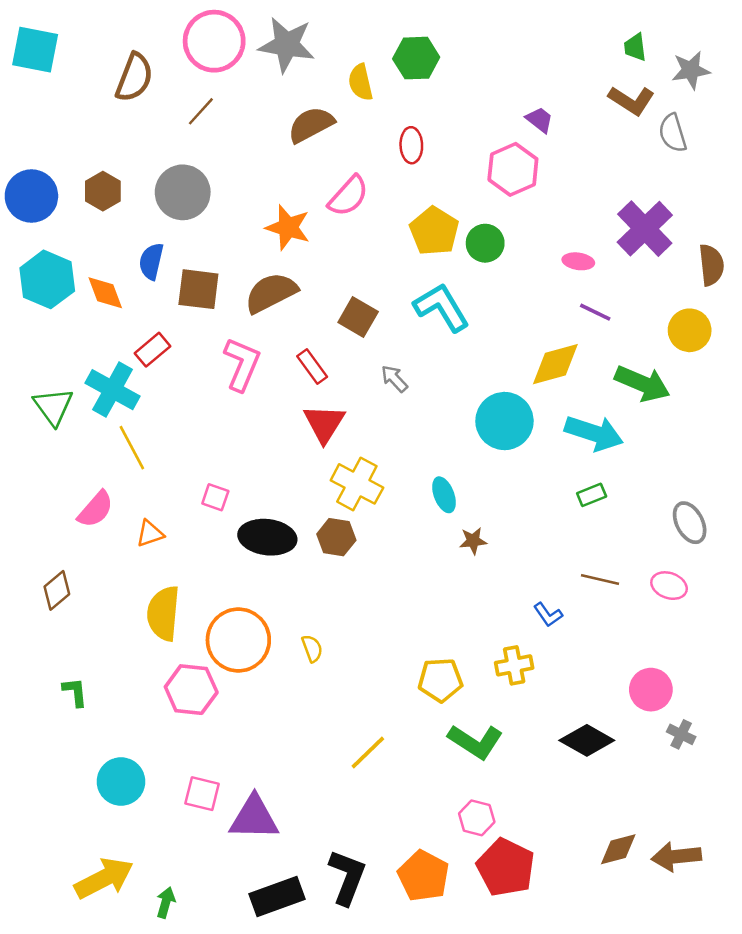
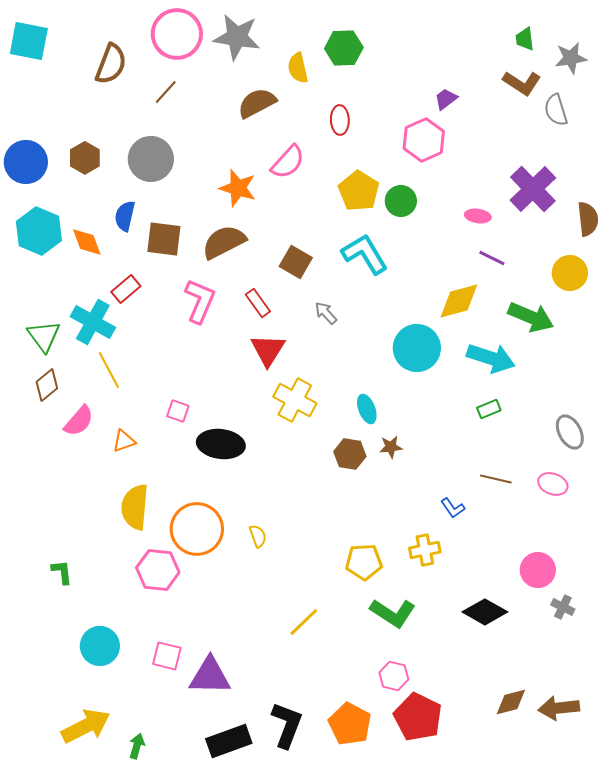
purple trapezoid: (540, 120) -> (446, 99), turned -75
brown hexagon: (336, 537) -> (350, 454), moved
brown diamond: (57, 590) -> (47, 385), moved

